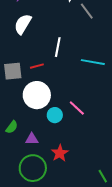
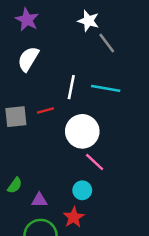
cyan line: (93, 62) -> (106, 88), moved
white circle: (37, 95) -> (82, 131), moved
cyan circle: (55, 115) -> (82, 190), moved

